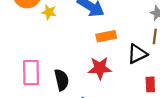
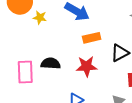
black semicircle: (62, 80) -> (51, 63), moved, turned -72

